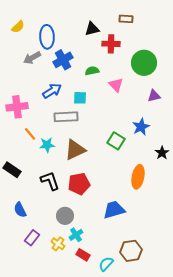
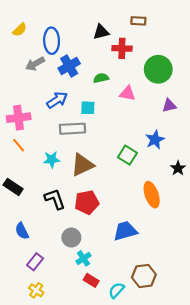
pink triangle: (116, 85) -> (127, 93), turned -35
orange line: (30, 134) -> (19, 145), moved
orange ellipse: (138, 177) -> (152, 195), turned -30
yellow cross: (58, 244) -> (36, 290), moved

